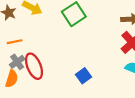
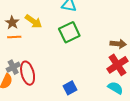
orange line: (15, 42) -> (14, 37), moved

